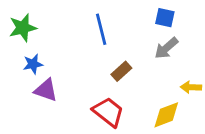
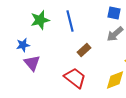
green star: (23, 28) -> (40, 20), moved
purple triangle: (46, 90) -> (32, 63), turned 30

